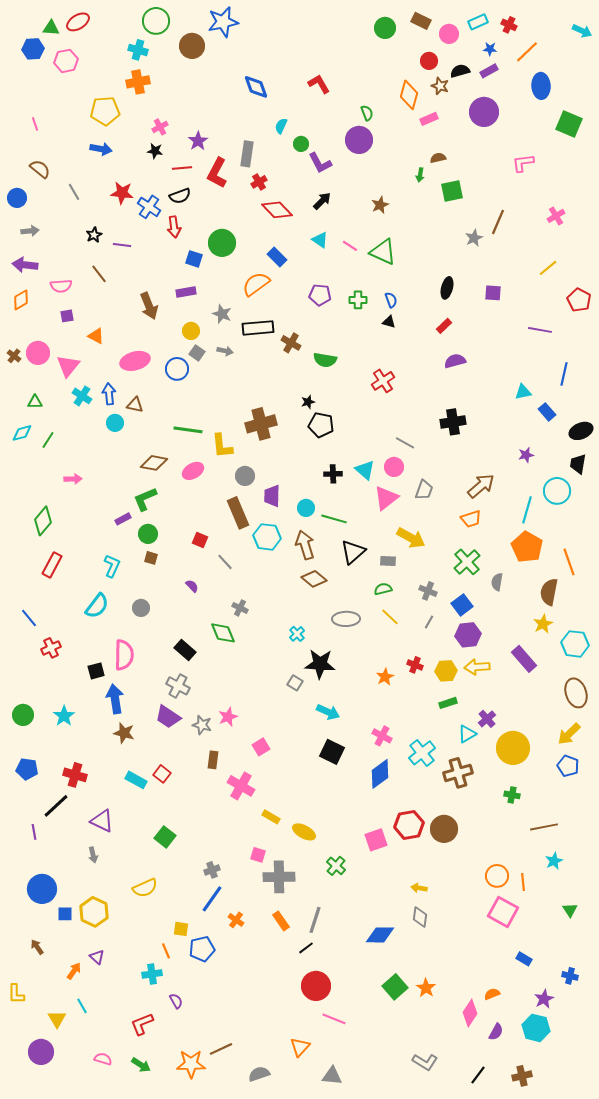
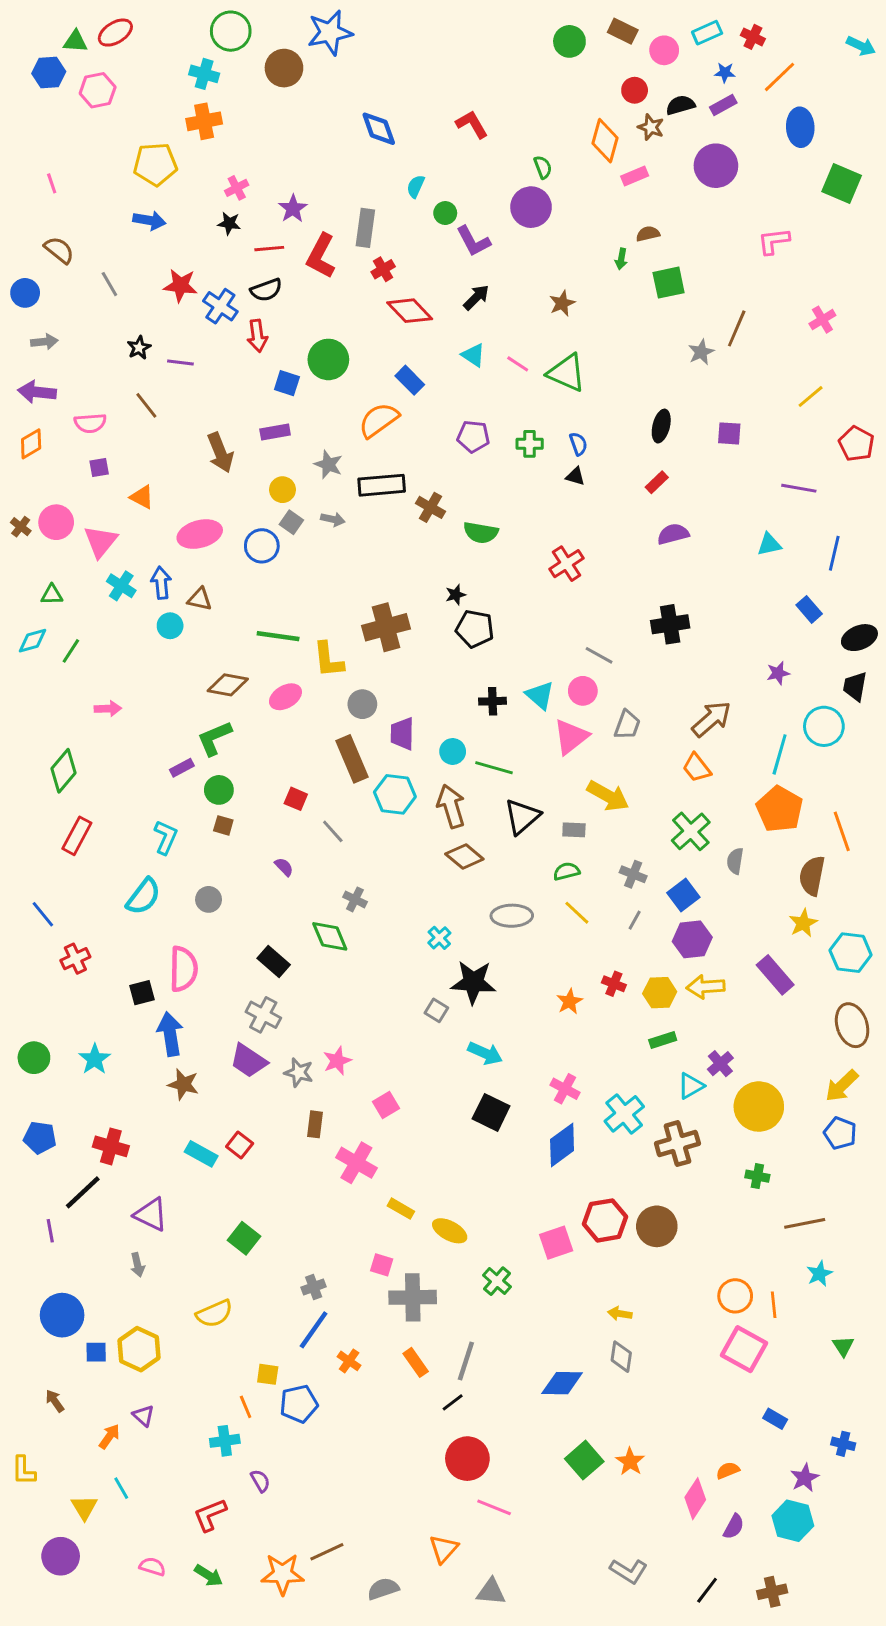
cyan triangle: (523, 392) -> (769, 544), moved
orange trapezoid: (471, 519) -> (697, 768), turned 70

